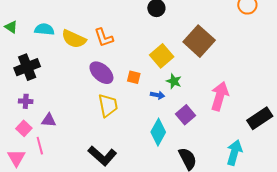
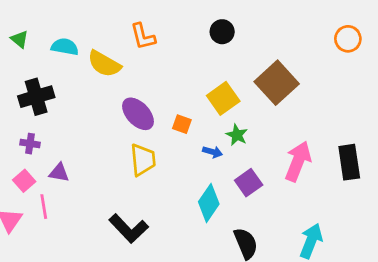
orange L-shape: (104, 38) -> (143, 36), moved
black rectangle: (260, 118) -> (349, 162), moved, turned -70

